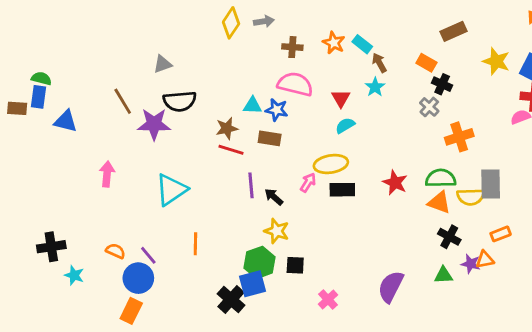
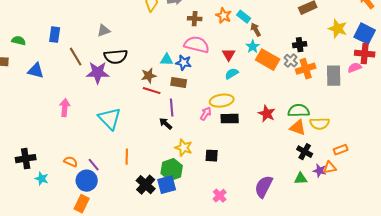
orange rectangle: (426, 63) -> (268, 60), moved, size x1.6
black cross: (442, 84) -> (300, 45), turned -32
blue rectangle: (39, 97) -> (55, 35), moved
orange cross: (459, 137) -> (306, 69), moved
gray rectangle: (491, 184) -> (334, 76), moved
purple line: (251, 185) -> (172, 108), moved
cyan triangle: (171, 190) -> (110, 119), turned -40
black arrow: (274, 197) -> (166, 124), moved
black square: (295, 265) -> (212, 156), moved
black cross: (231, 299) -> (146, 185), moved

